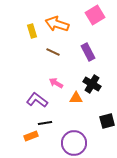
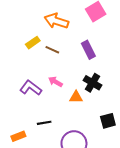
yellow rectangle: (32, 31) -> (33, 43), moved, turned 72
purple L-shape: (37, 100) -> (31, 88), moved
orange rectangle: (31, 136) -> (18, 136), moved

